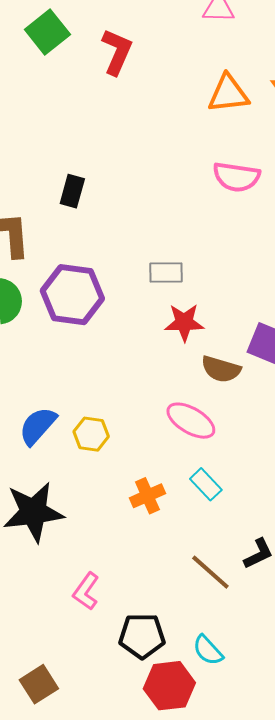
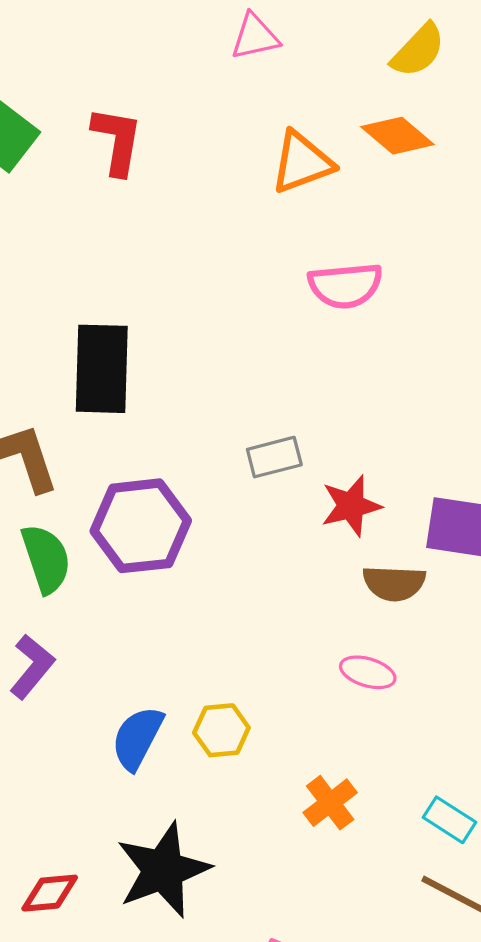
black rectangle: (72, 191) -> (102, 369), size x1.8
red star: (184, 322) -> (351, 506), moved
pink ellipse: (191, 421) -> (368, 672), size x0.7
cyan rectangle: (206, 484) -> (450, 820), moved

